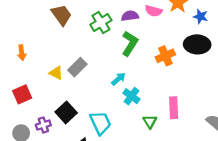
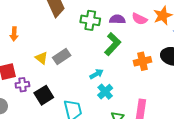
green cross: (101, 22) -> (90, 20), turned 30
purple cross: (43, 125) -> (22, 85), moved

